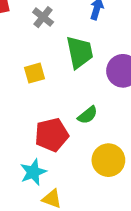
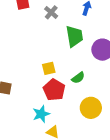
yellow square: (34, 73) -> (49, 68), moved
red pentagon: (52, 135) -> (54, 90), turned -30

